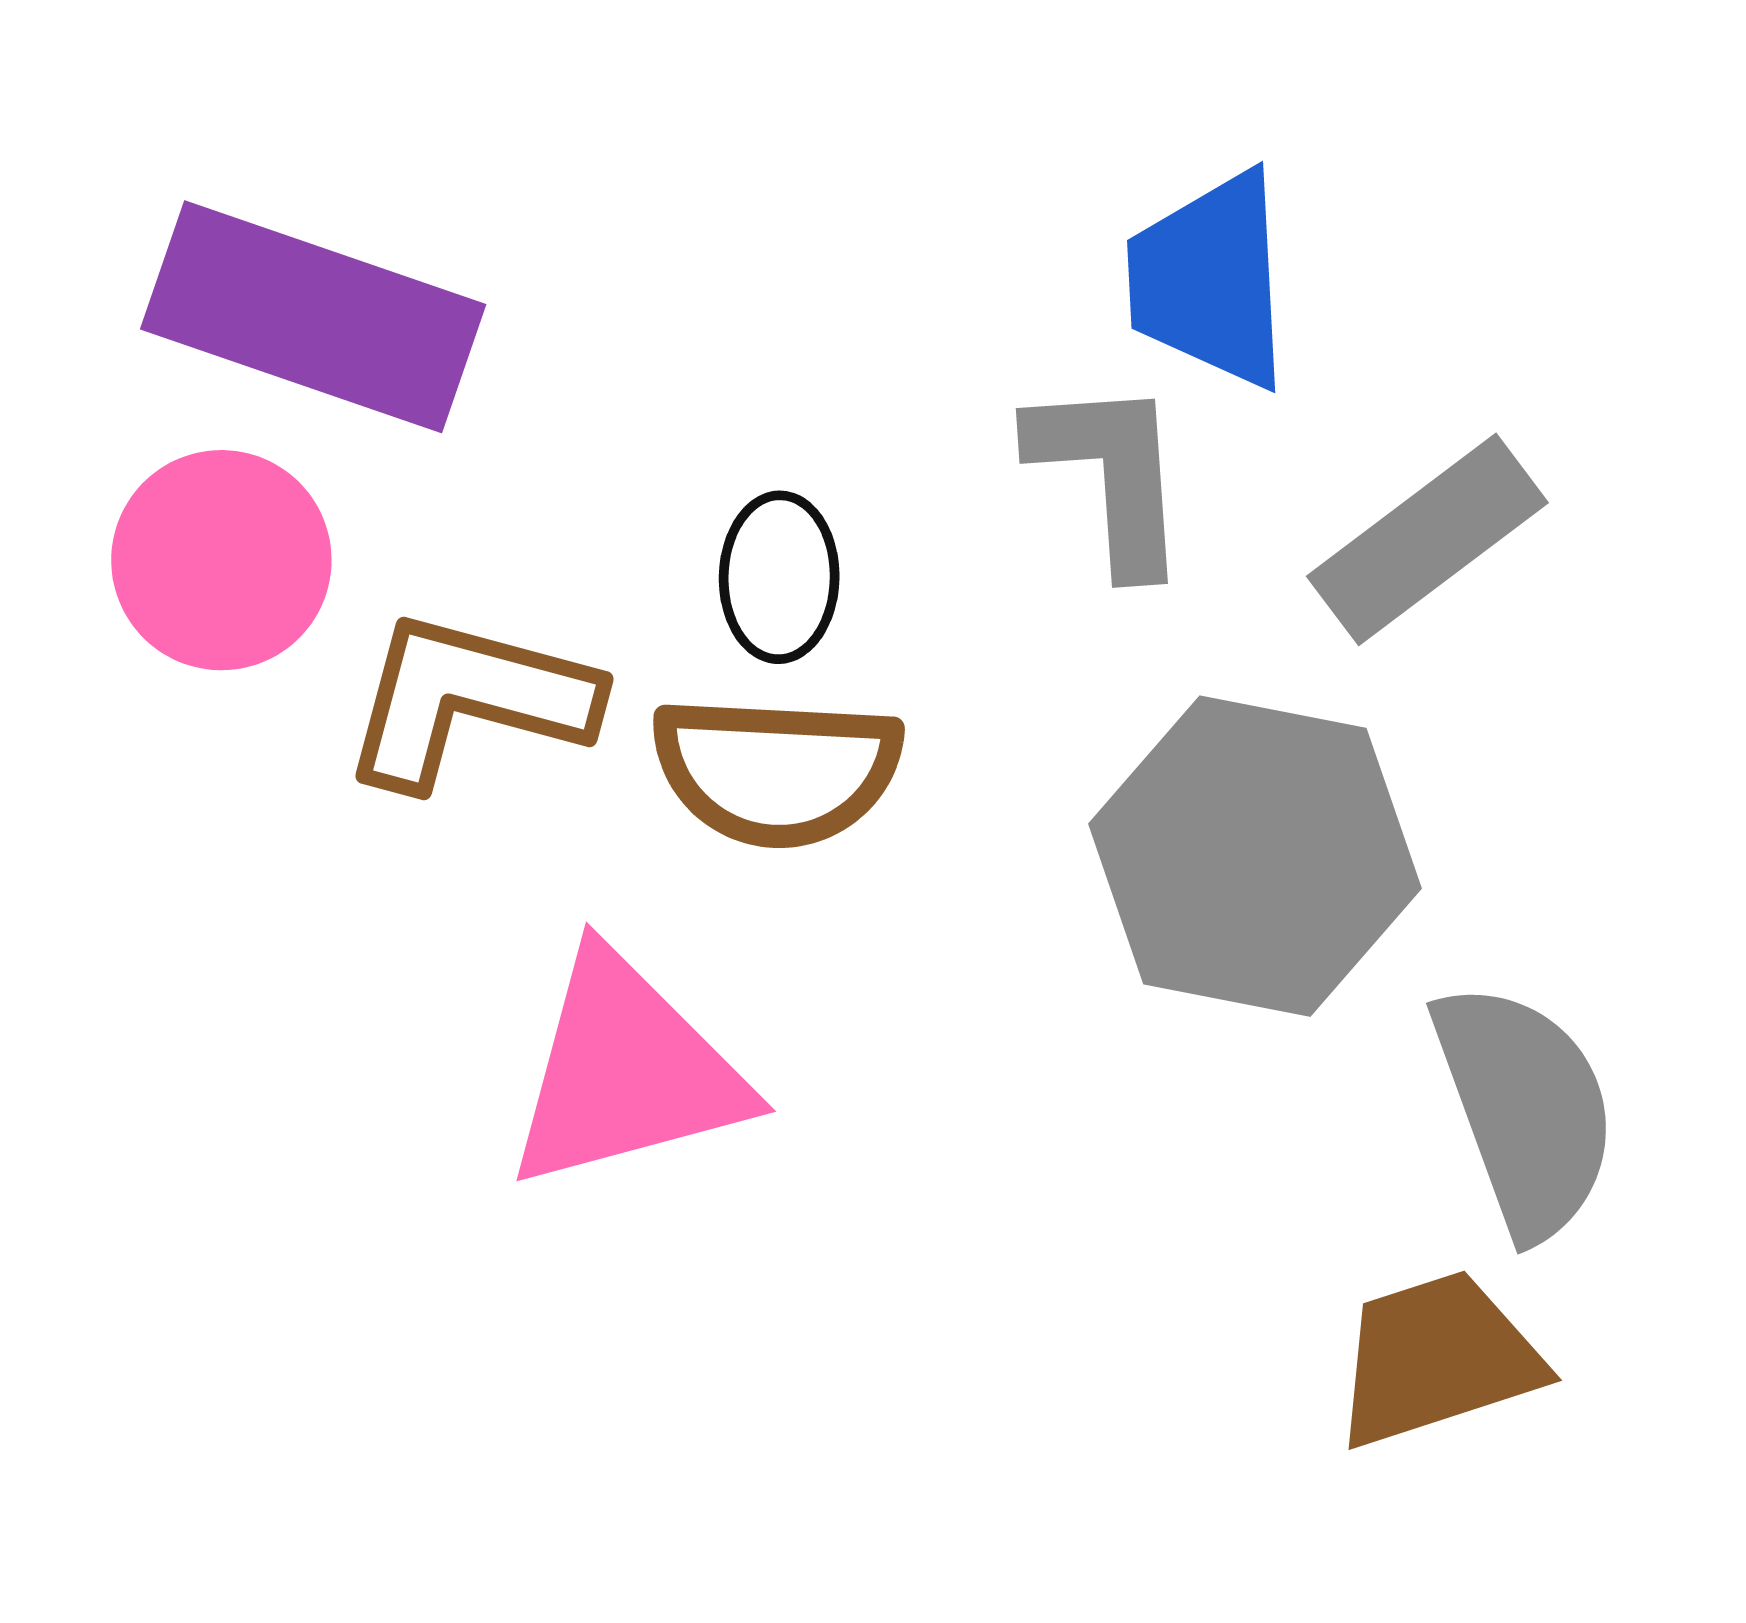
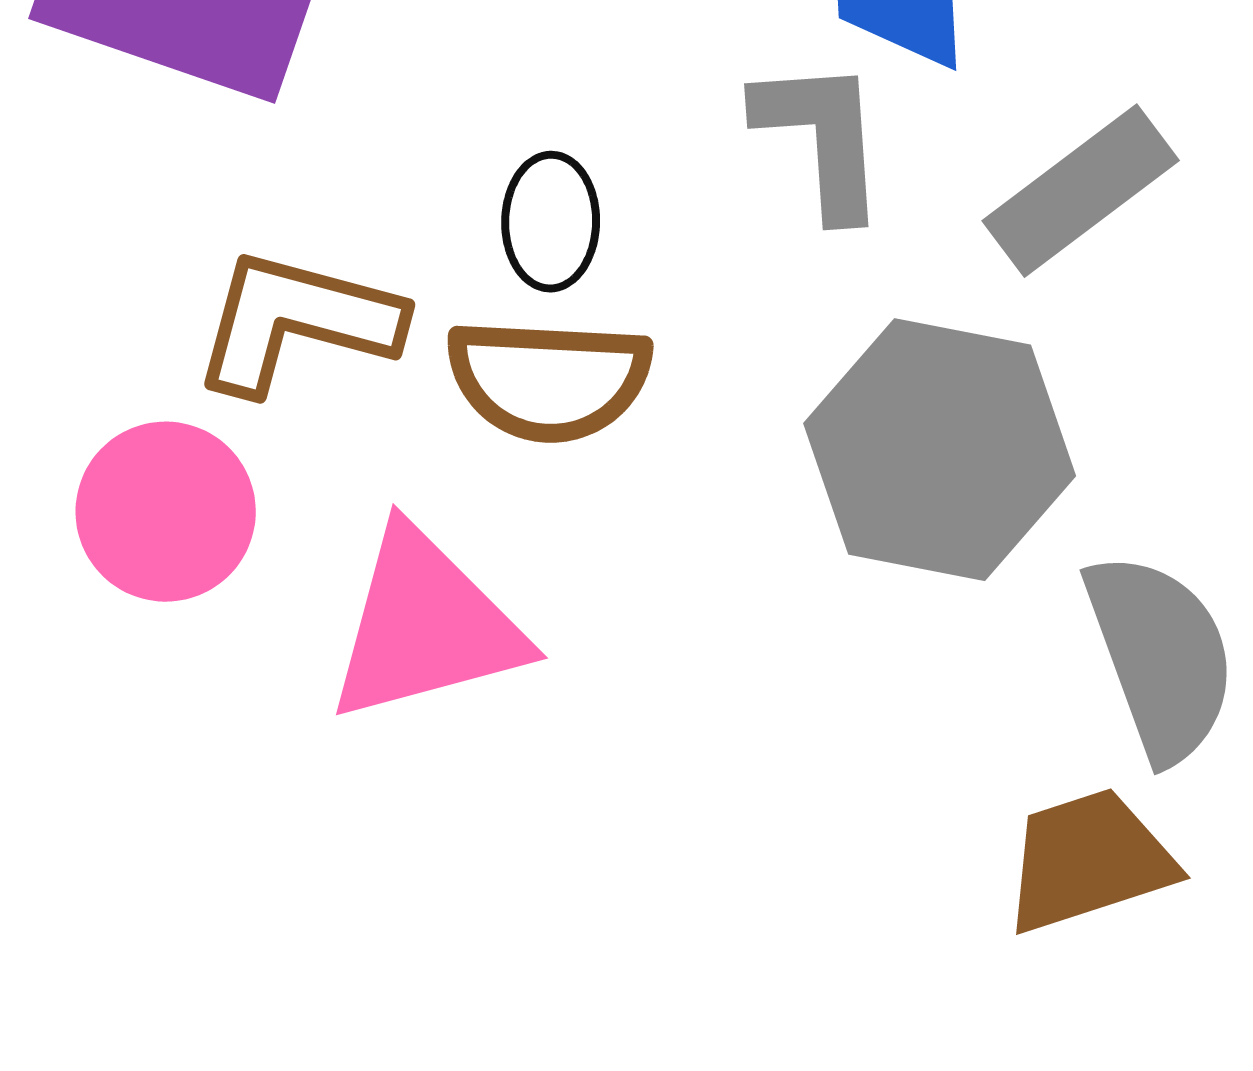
pink circle: (221, 560) -> (166, 512), moved

